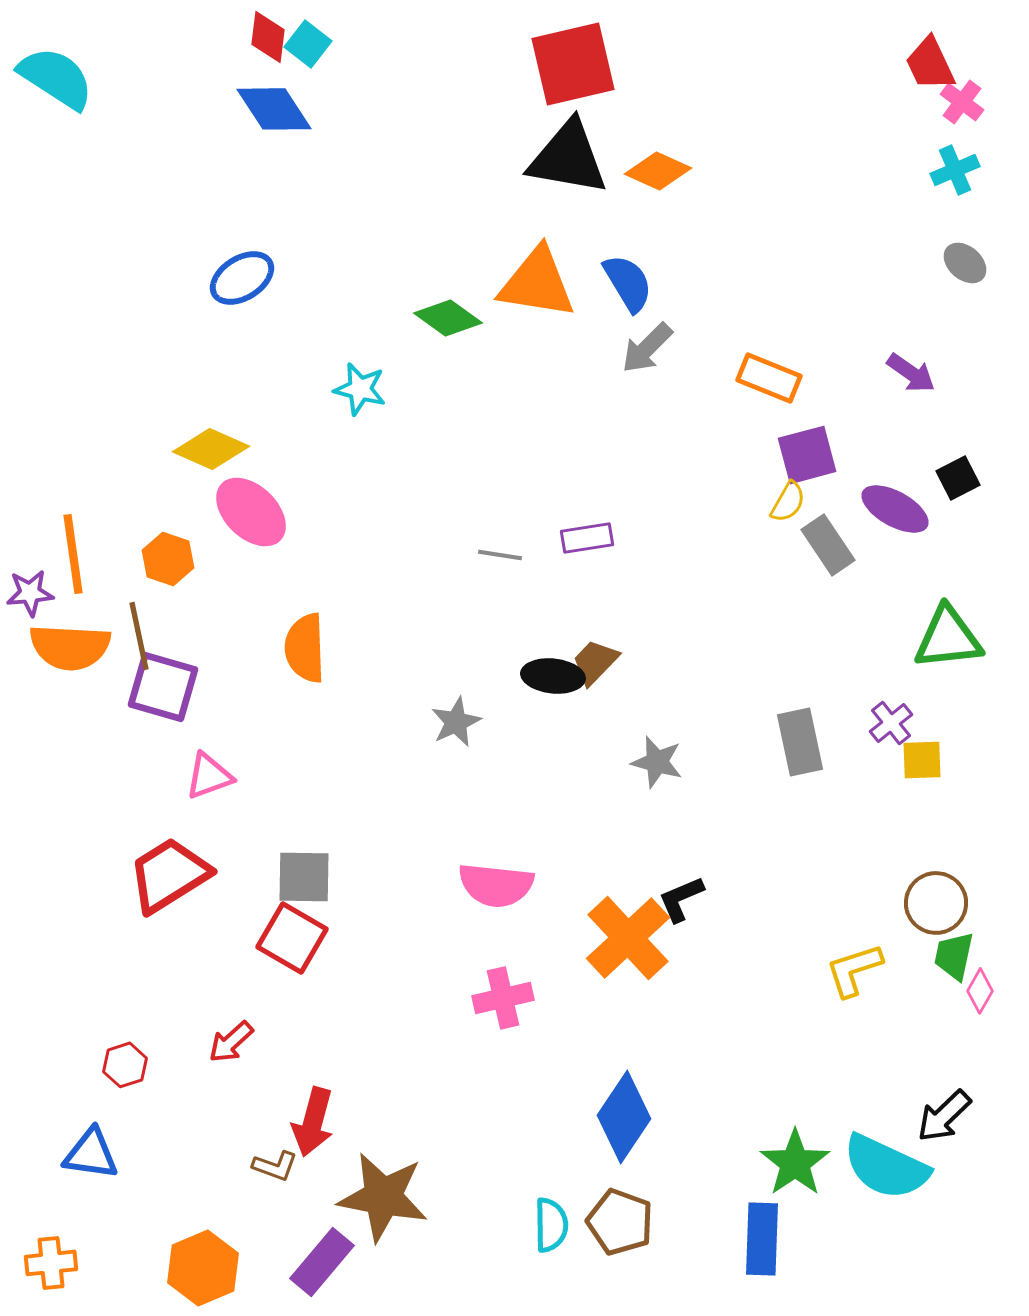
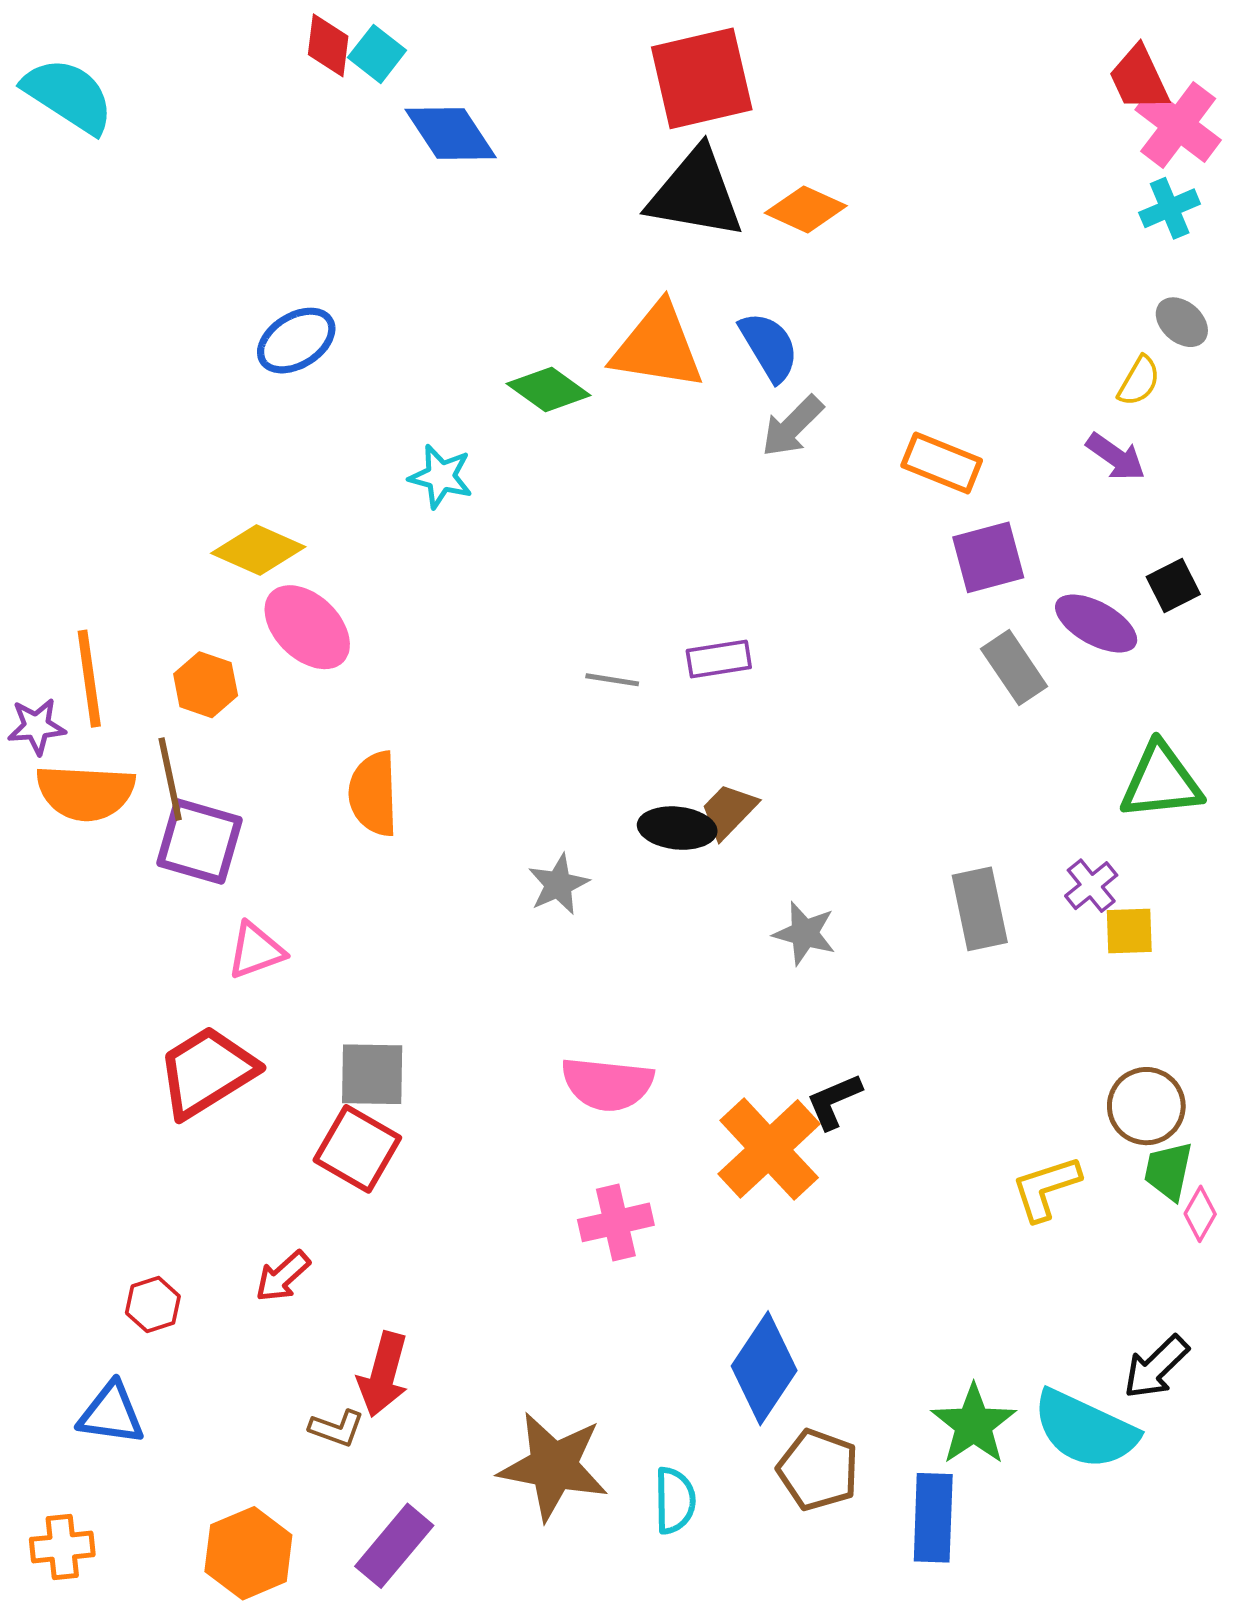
pink cross: (962, 102) -> (1178, 125), size x1.6
blue diamond: (274, 109) -> (451, 134), moved
yellow semicircle: (788, 502) -> (1139, 381), moved
brown star: (383, 1197) -> (553, 1466), moved
brown pentagon: (620, 1222) -> (818, 1470), moved

